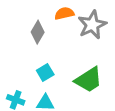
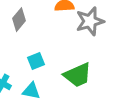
gray diamond: (38, 32) -> (19, 20), moved

